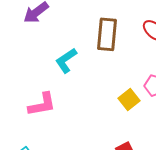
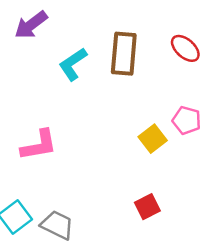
cyan L-shape: (66, 60) -> (73, 64), moved

